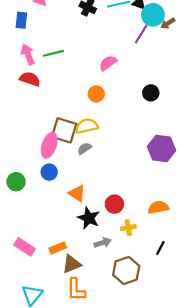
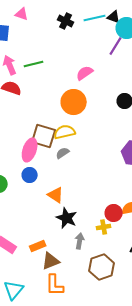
orange circle: (96, 94) -> (74, 102), size x1.6
red circle: (114, 204) -> (114, 213), moved
gray arrow: (103, 243) -> (80, 241), turned -63

